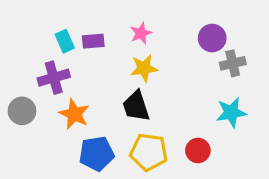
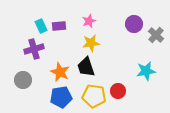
gray cross: (233, 63) -> (156, 35), moved, turned -35
gray circle: (22, 111) -> (23, 80), moved
orange star: (74, 114) -> (60, 72), moved
red circle: (198, 151) -> (118, 91), moved

